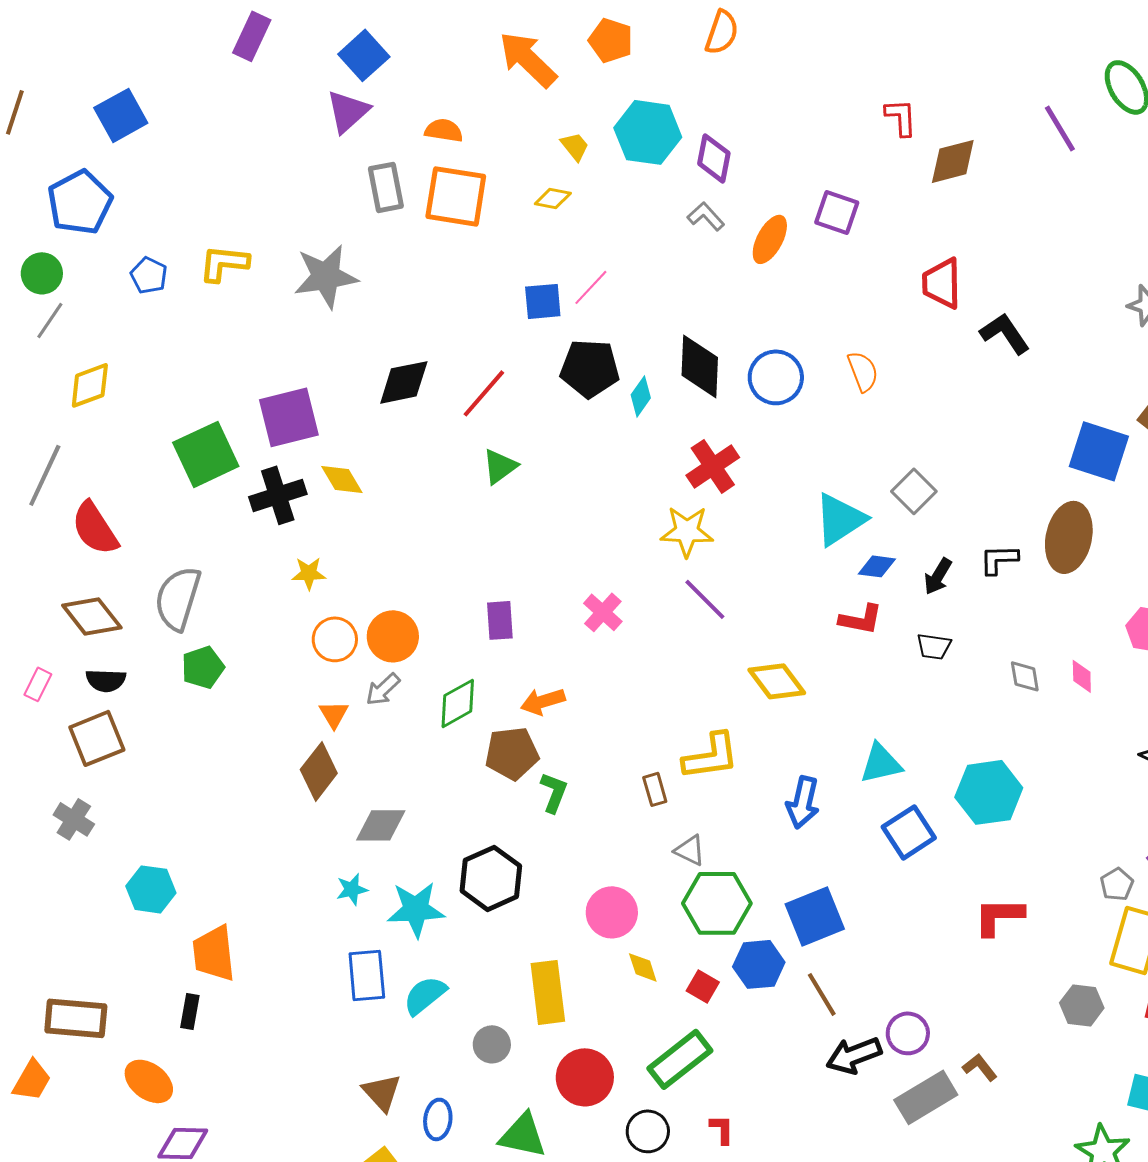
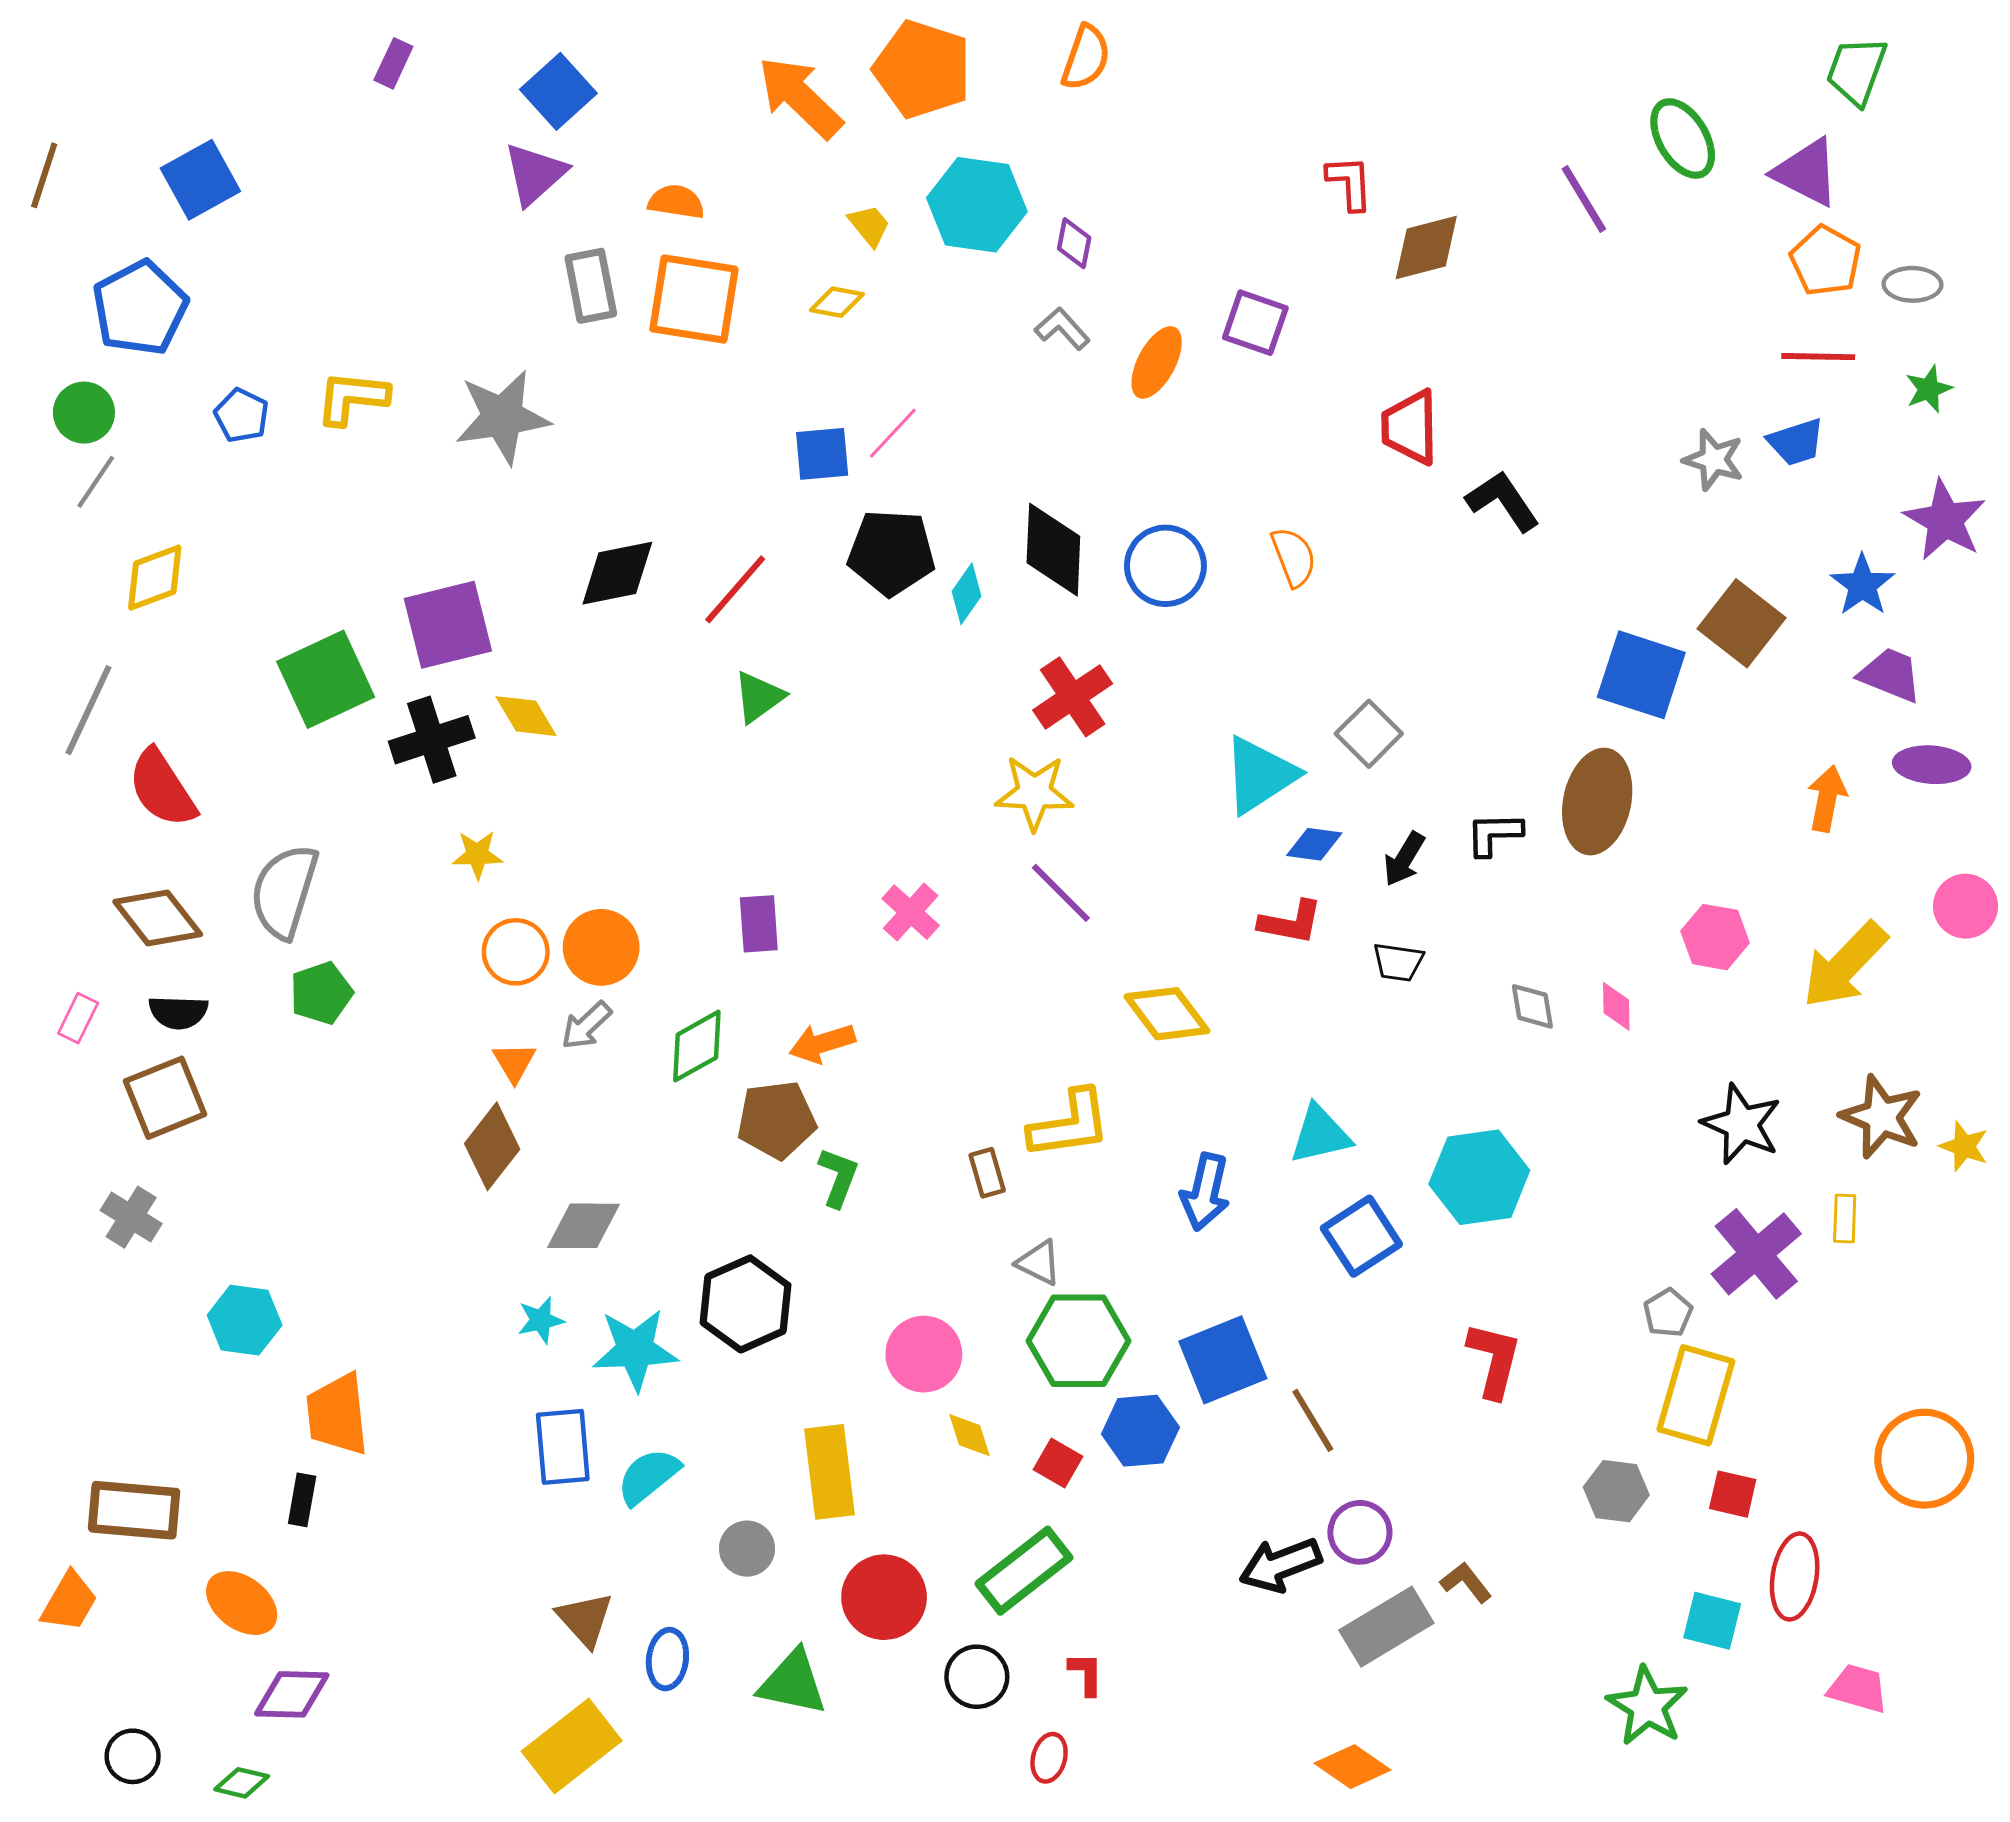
purple rectangle: (252, 36) -> (393, 63), size x0.7
orange pentagon: (611, 40) -> (922, 69), size x1.5
purple diamond: (714, 158) -> (1074, 243), size x0.7
red L-shape: (999, 916) -> (1494, 1360), turned 104
brown line: (822, 994) -> (1313, 1420), moved

